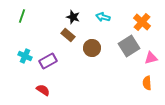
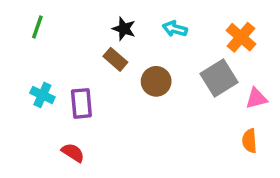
purple rectangle: (48, 61) -> (81, 103), turned -66

